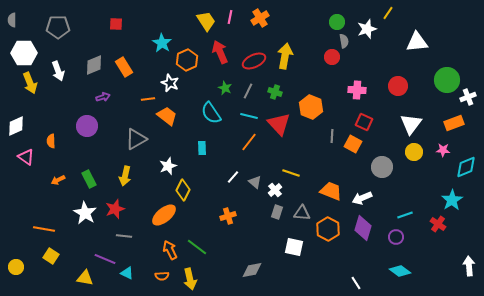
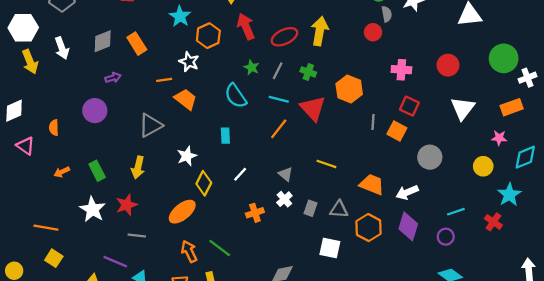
yellow circle: (414, 152) -> (483, 166), moved
white line: (233, 177) -> (240, 174), moved
white cross: (275, 190) -> (284, 199), moved

